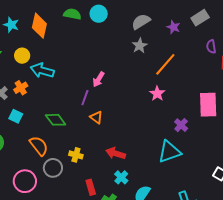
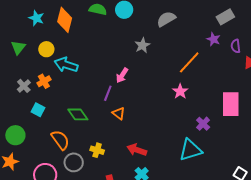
purple star: (173, 27) -> (213, 39), moved
gray star: (140, 46) -> (142, 45), moved

